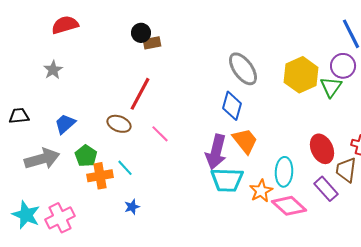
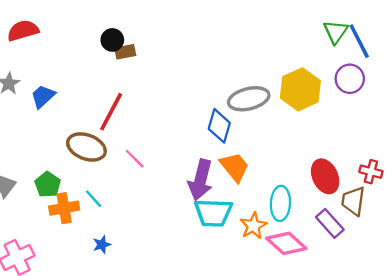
gray ellipse: (243, 69) -> (249, 99), moved, turned -68
green triangle: (331, 87) -> (336, 32), moved
blue trapezoid: (65, 124) -> (43, 96), moved
brown ellipse: (119, 124) -> (86, 147), size x1.4

